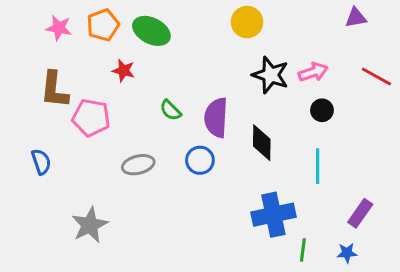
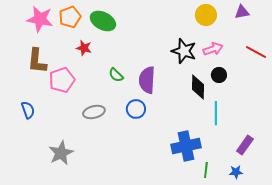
yellow circle: (247, 22) -> (206, 15), moved
pink star: (59, 28) -> (40, 19), size x1.5
pink pentagon: (91, 118) -> (62, 80), turned -30
black diamond: (262, 143) -> (198, 87), moved

